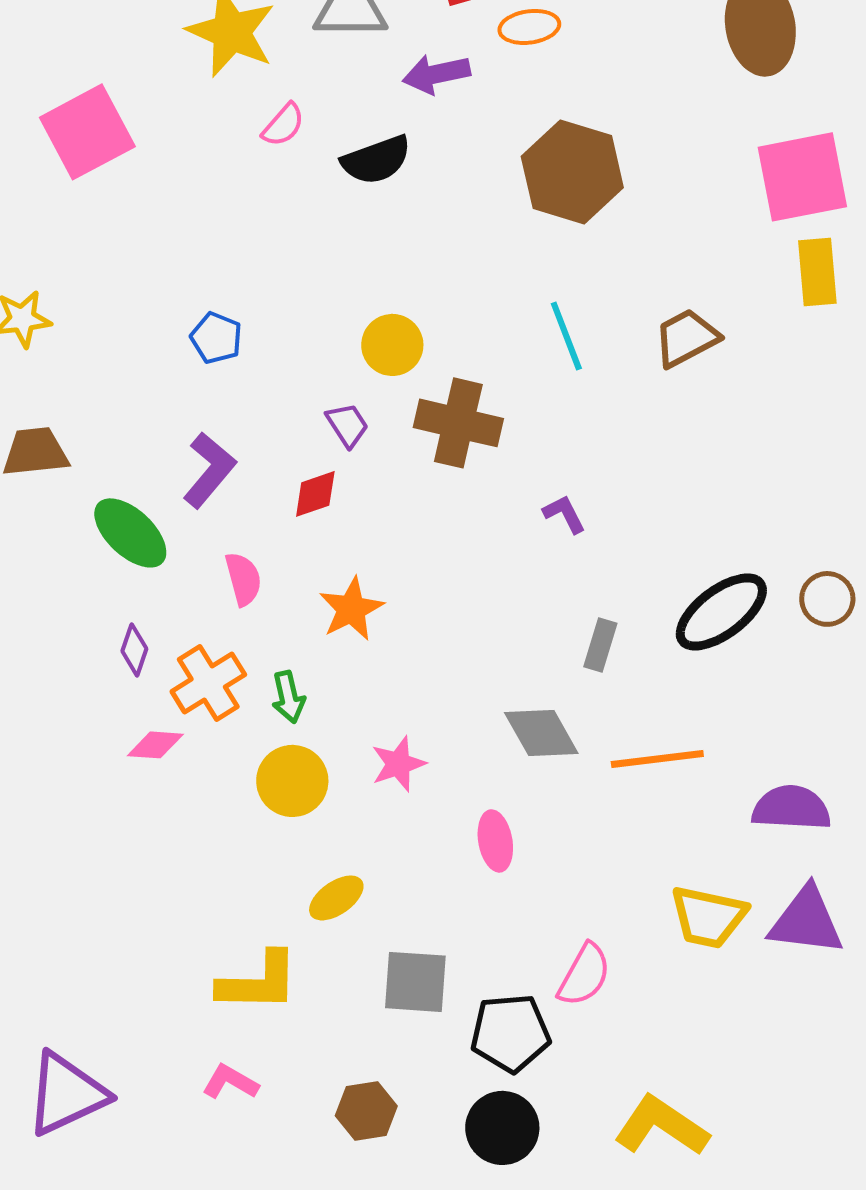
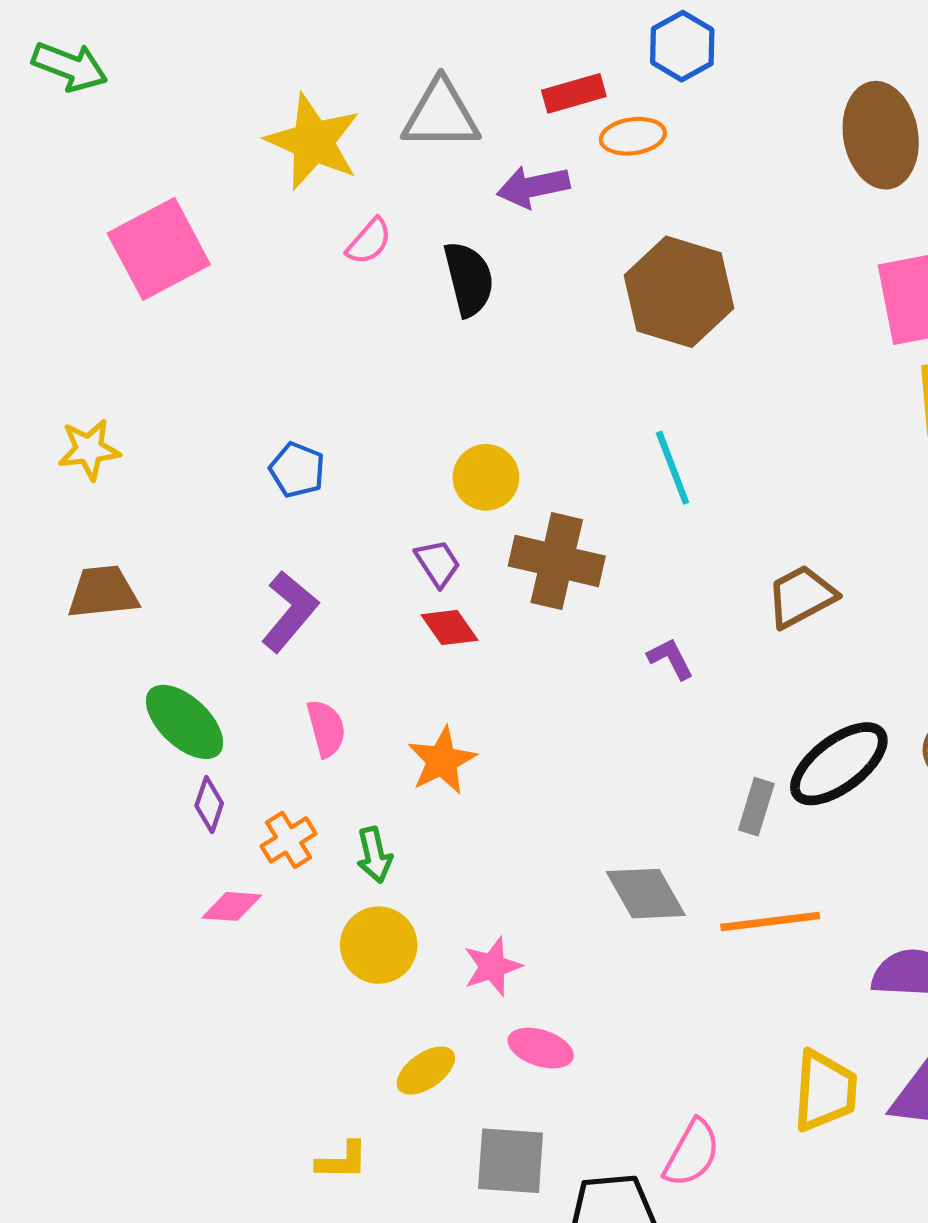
black semicircle: (376, 160) -> (469, 279), turned -84
brown trapezoid: (686, 338) -> (801, 596), moved
red diamond: (315, 494) -> (449, 628), moved, turned 74
green ellipse: (130, 533) -> (185, 722), moved
gray rectangle: (600, 645) -> (756, 807), moved
orange cross: (208, 683) -> (289, 840), size x0.7
pink star: (398, 764) -> (492, 966), moved
pink ellipse: (495, 841) -> (541, 1048), moved, turned -62
yellow trapezoid: (708, 917) -> (825, 1091), turned -98
yellow L-shape: (258, 982) -> (342, 1161), size x0.6

